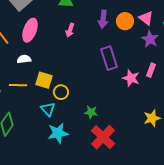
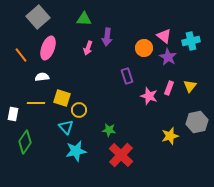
purple arrow: (103, 19) -> (107, 37), moved
orange circle: (125, 21) -> (144, 48), moved
purple rectangle: (109, 58) -> (127, 76), size x0.7

